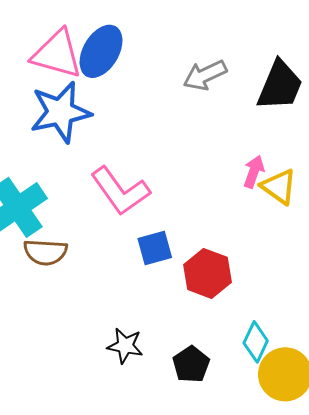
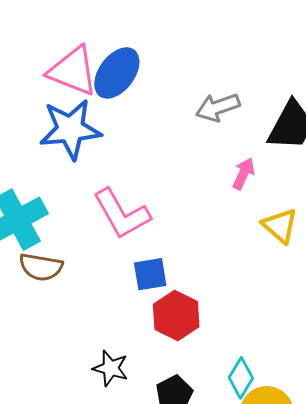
pink arrow: (254, 172) -> (244, 174), moved
red hexagon: (208, 273) -> (176, 315), moved

